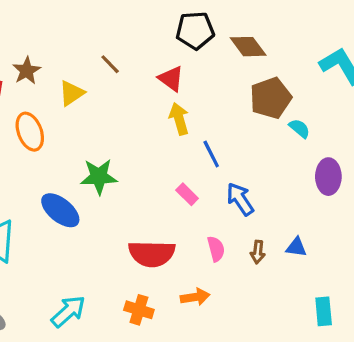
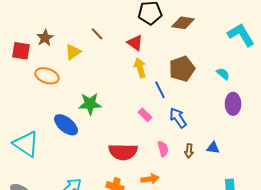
brown diamond: (248, 47) -> (183, 23), turned -45
brown pentagon: (271, 98) -> (182, 69), moved
cyan semicircle: (299, 128) -> (223, 74), moved
orange ellipse: (30, 132) -> (47, 76), turned -50

